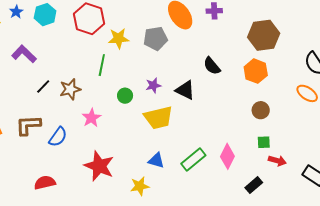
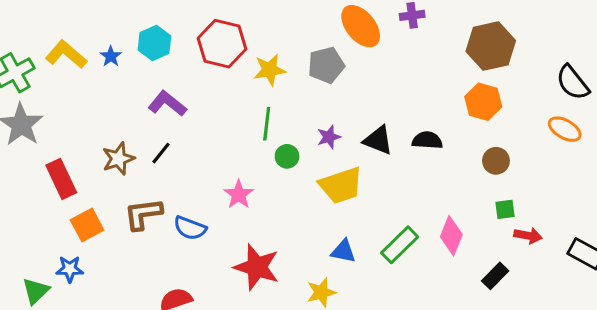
blue star: (16, 12) -> (111, 56), moved
purple L-shape: (24, 54) -> (167, 104), moved
green line: (102, 65) -> (267, 124), moved
black semicircle: (212, 66) -> (427, 140), moved, turned 138
brown star: (70, 89) -> (118, 159), moved
blue semicircle: (58, 137) -> (190, 228), turned 80

